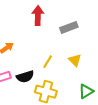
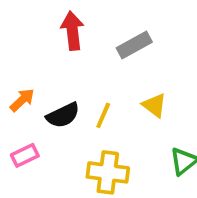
black semicircle: (25, 77) -> (63, 115), moved

